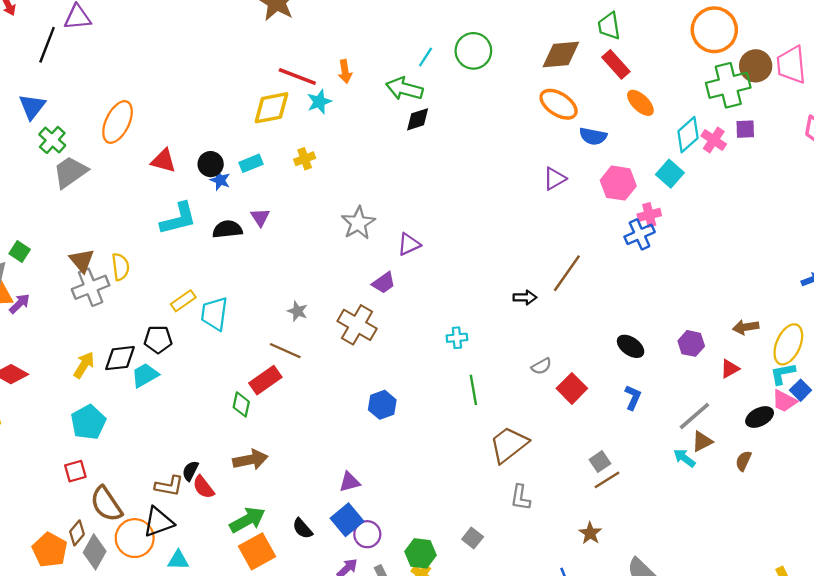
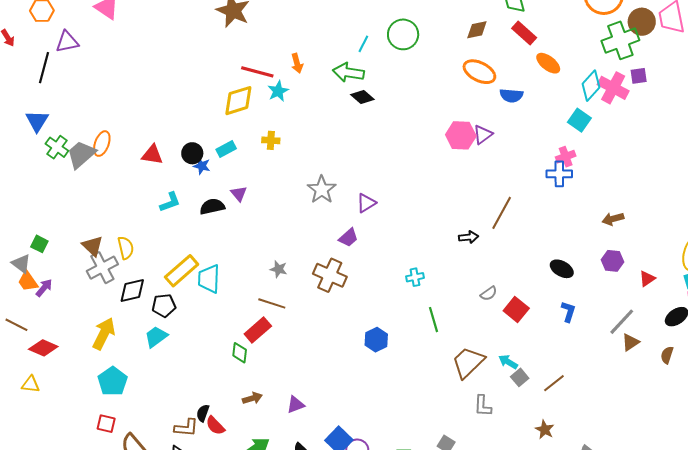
brown diamond: (561, 55) -> (477, 30), size x0.7
black diamond: (418, 119) -> (362, 97), turned 65
orange ellipse: (118, 122) -> (102, 144), moved, size x0.7
pink cross: (714, 140) -> (613, 88), size x1.4
yellow cross: (305, 159) -> (271, 140), turned 30
gray trapezoid: (70, 172) -> (81, 154), moved
pink hexagon: (618, 183) -> (461, 135), moved
cyan L-shape: (178, 219) -> (170, 202), size x0.7
blue cross: (640, 234) -> (559, 174), turned 30
yellow rectangle: (183, 301) -> (182, 271), size x1.6
brown arrow: (746, 327) -> (613, 219), moved
black diamond: (120, 358) -> (132, 291), moved
yellow arrow: (84, 365) -> (104, 334), size x1.4
blue hexagon: (382, 405) -> (376, 340), moved
cyan arrow: (684, 458) -> (508, 362), moved
brown arrow: (250, 460) -> (252, 398), size x0.7
gray square: (600, 462) -> (520, 377), moved
red square: (75, 471) -> (106, 424), turned 36
purple triangle: (350, 482) -> (296, 405), moved

